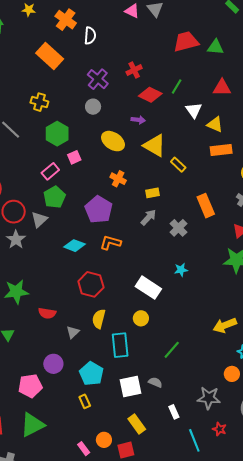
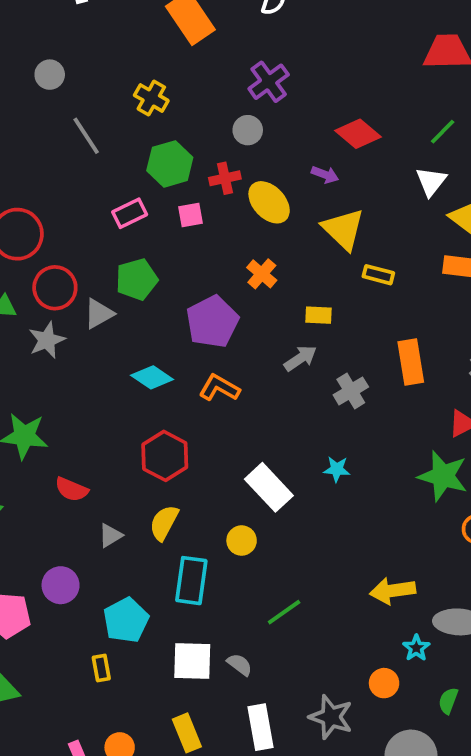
red cross: (134, 70) -> (225, 178), moved
green line: (177, 87) -> (443, 132), moved
yellow rectangle: (178, 165) -> (378, 275), turned -42
pink rectangle: (50, 171) -> (130, 213), moved
white rectangle: (174, 412) -> (261, 727), size x1.6

